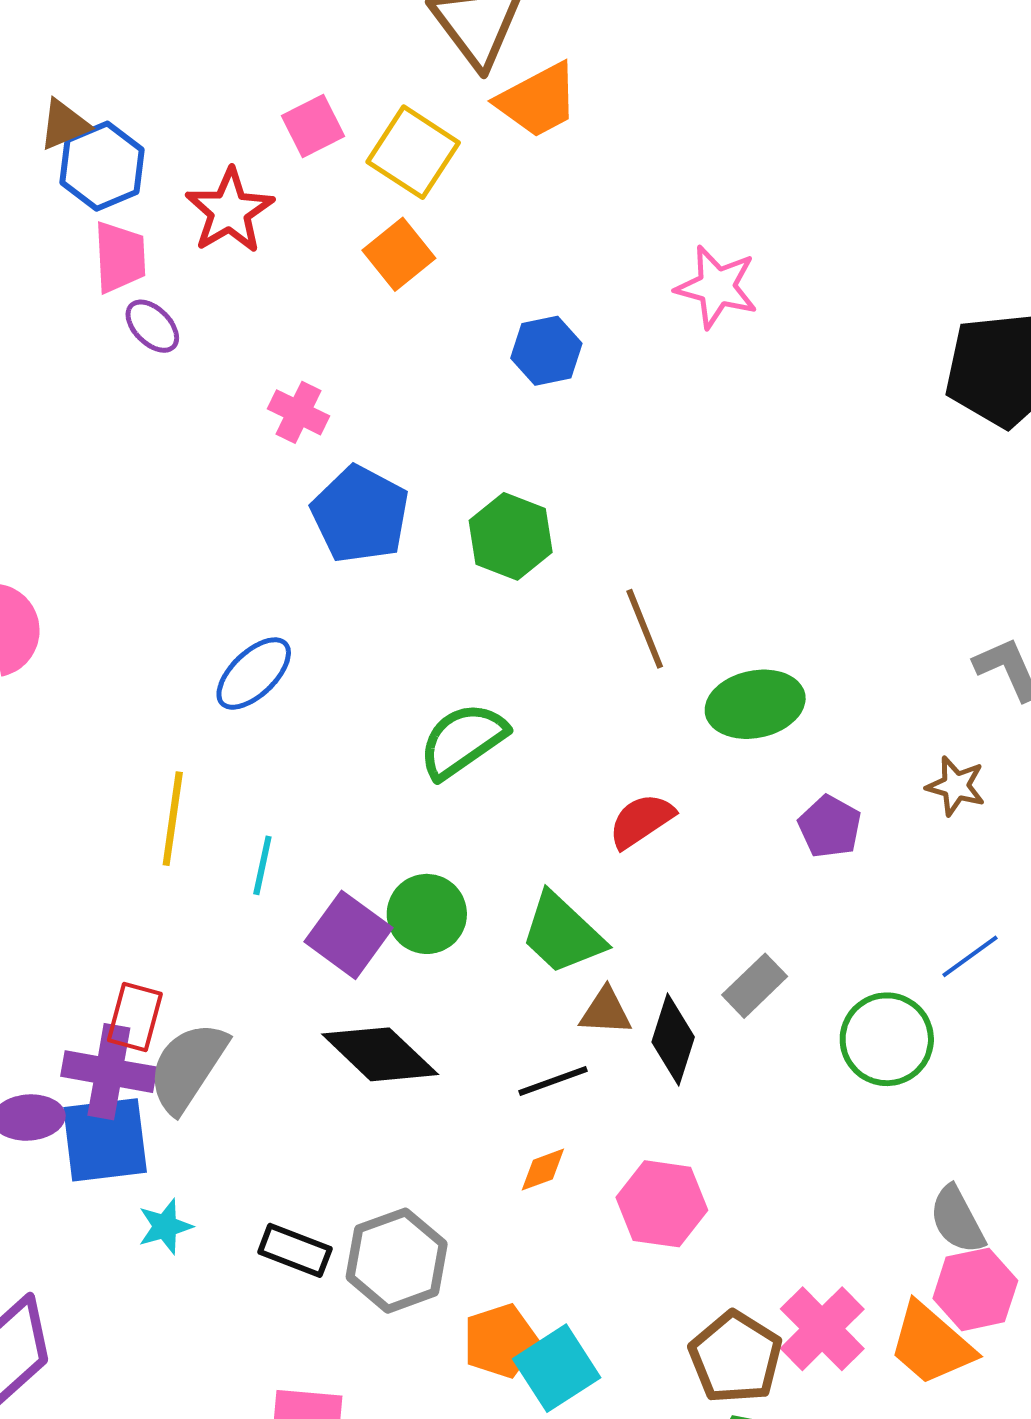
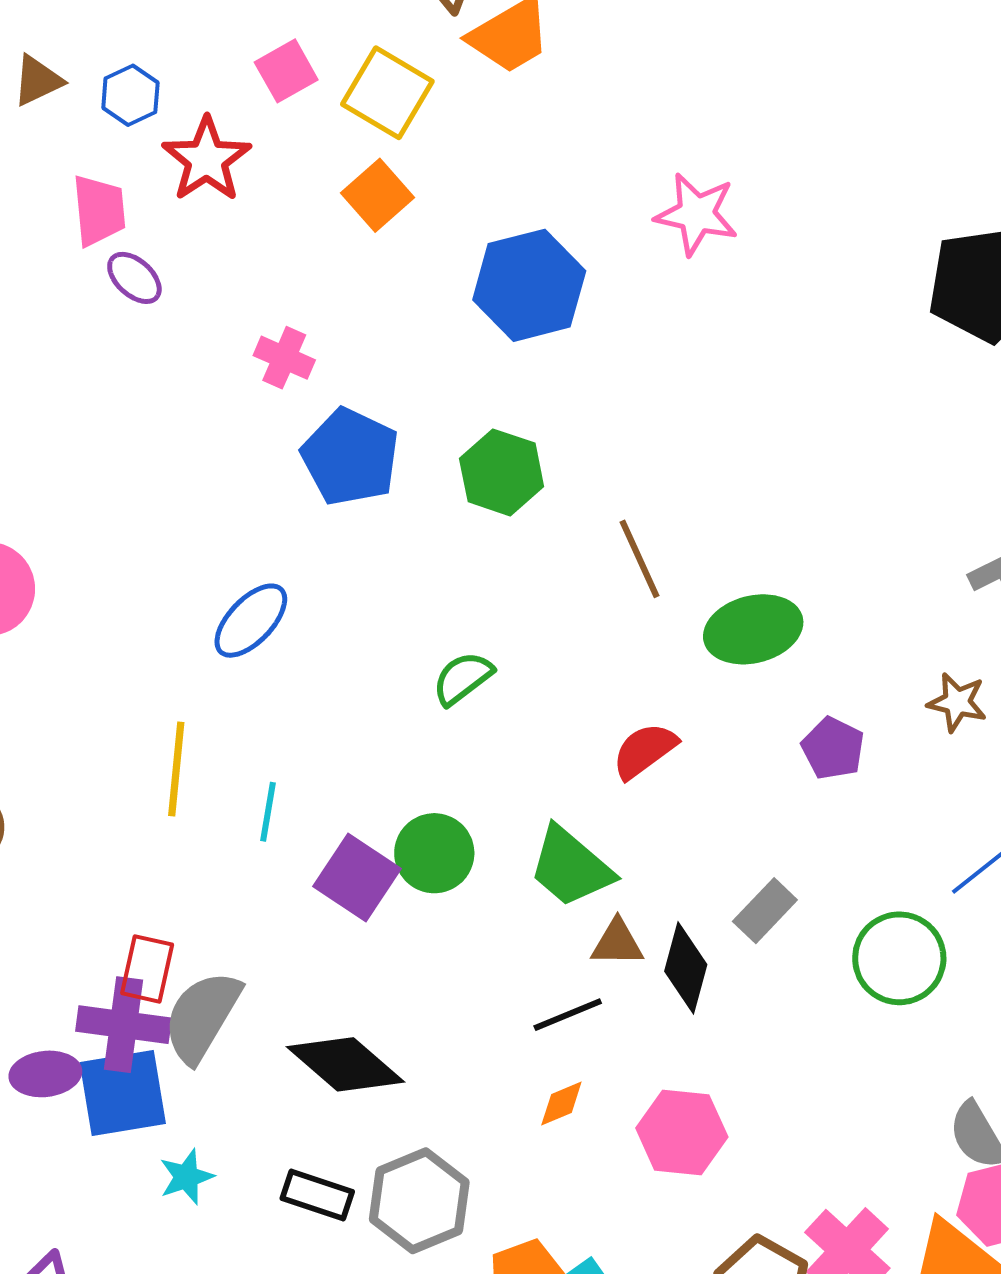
blue hexagon: (102, 166) -> (130, 95), moved, size x0.7
blue hexagon: (546, 351) -> (529, 285), size x1.6
green semicircle: (463, 740) -> (463, 678), size x0.7
black diamond: (380, 1054) -> (345, 1064), moved

